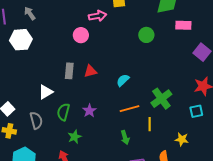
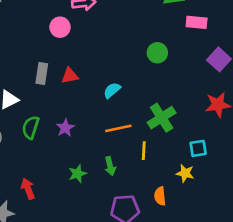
green circle: (146, 35) -> (157, 53), moved
cyan square: (196, 111) -> (198, 148), moved
green star: (75, 137) -> (77, 174), moved

